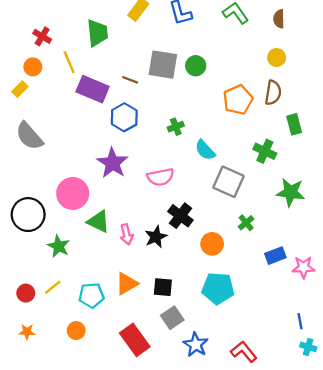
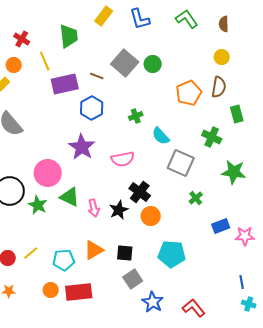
gray square: (163, 65) -> (125, 63), turned 32
purple rectangle: (93, 89) -> (65, 84), turned -36
orange circle: (212, 244) -> (151, 216), moved
green star: (59, 246) -> (38, 205), moved
red rectangle: (135, 340) -> (79, 292), moved, turned -60

